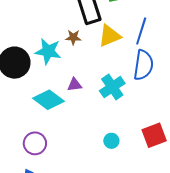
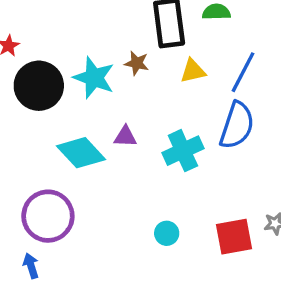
yellow triangle: (110, 36) -> (193, 71), size x0.7
purple circle: (35, 143) -> (48, 216), size x1.4

